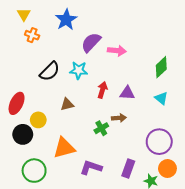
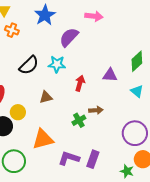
pink arrow: (117, 51) -> (94, 16), moved
purple triangle: (127, 93) -> (110, 75), moved
purple rectangle: (128, 169) -> (93, 159), moved

